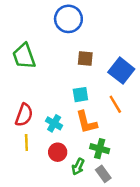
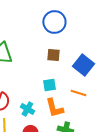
blue circle: (68, 19) -> (54, 22), moved
orange line: (115, 104) -> (78, 93), turned -42

